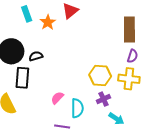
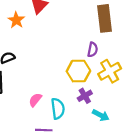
purple semicircle: (133, 56) -> (93, 50), moved
yellow cross: (129, 79) -> (110, 71), turned -30

